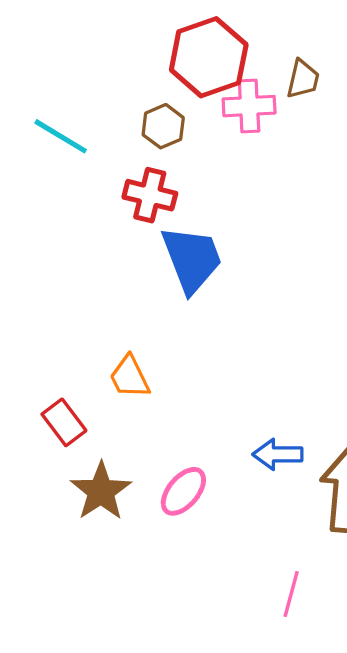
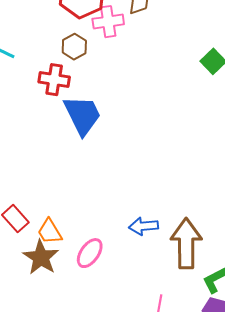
brown hexagon: (163, 126) -> (74, 47), moved
orange trapezoid: (130, 377) -> (50, 232), moved

